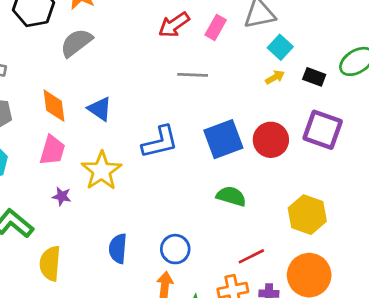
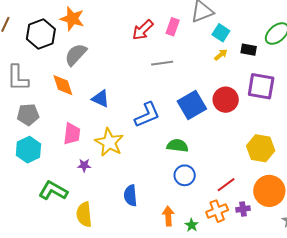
orange diamond: (54, 106) -> (63, 85), moved
green semicircle: (231, 196) -> (177, 146), moved
blue circle: (175, 249) -> (185, 175), moved

